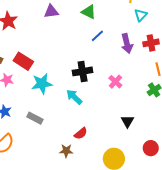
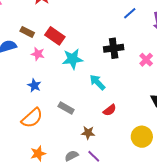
cyan arrow: (74, 97) -> (97, 82), moved
gray rectangle: (35, 118) -> (66, 108), moved
brown star: (66, 151) -> (88, 133), moved

